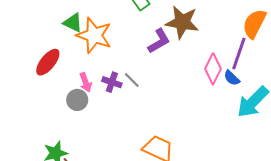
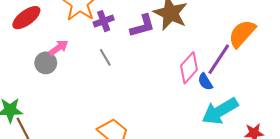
pink arrow: (86, 82) -> (59, 48), turned -120
purple cross: (112, 82) -> (104, 21), moved, turned 36

